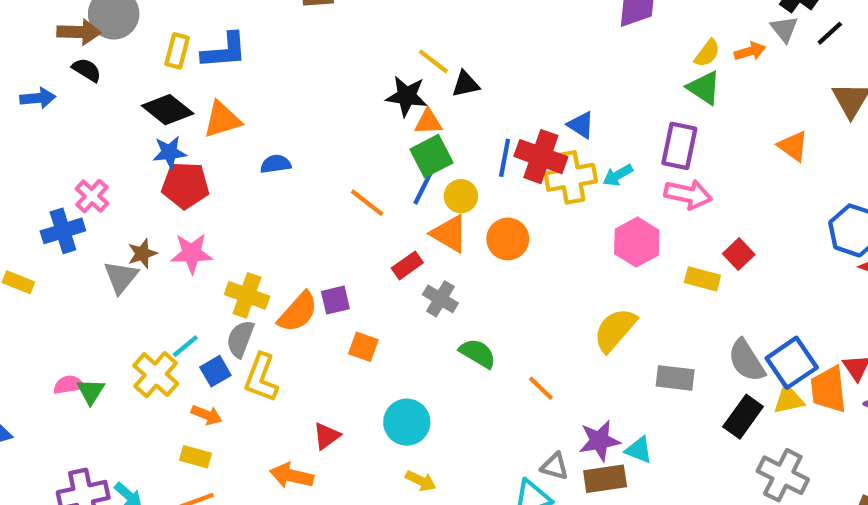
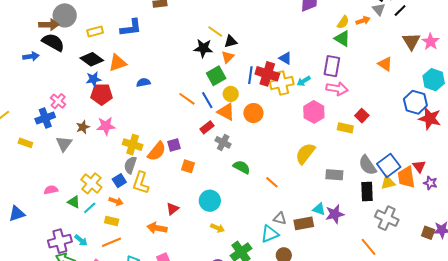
yellow rectangle: (177, 51) -> (95, 32), turned 63
blue L-shape: (224, 51) -> (131, 28), moved
black semicircle: (87, 70) -> (53, 42), size x1.6
orange triangle: (428, 122) -> (228, 57), moved, turned -40
blue line: (424, 187) -> (207, 100), moved, turned -54
gray triangle: (121, 277) -> (64, 144), moved
cyan line: (185, 346) -> (90, 208), moved
green triangle: (91, 391) -> (74, 202), moved, turned -32
black rectangle: (743, 417) -> (367, 192), turned -36
purple star: (599, 441) -> (335, 214), moved

